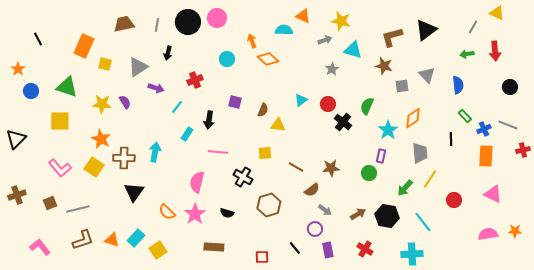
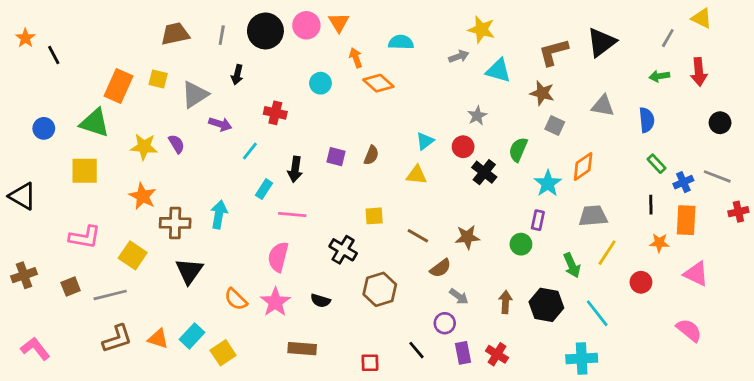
orange triangle: (303, 16) -> (339, 22), moved, turned 35
orange rectangle: (84, 46) -> (119, 86), moved
yellow square: (105, 64) -> (158, 79), moved
orange star: (18, 69) -> (25, 38), moved
gray star: (332, 69) -> (477, 116), moved
gray triangle: (427, 75) -> (603, 106), turned -36
red cross: (195, 80) -> (275, 113), turned 35
gray square: (402, 86) -> (555, 126), moved, turned 32
purple square: (235, 102) -> (336, 157), moved
yellow triangle: (278, 125) -> (416, 175), moved
black triangle: (16, 139) -> (23, 196), turned -45
black line: (451, 139) -> (651, 205), moved
pink line: (218, 152) -> (292, 215), moved
gray trapezoid: (420, 153) -> (593, 216), turned -90
yellow square: (94, 167) -> (133, 255), moved
pink L-shape: (60, 168) -> (85, 237), turned -40
green arrow: (405, 188) -> (572, 265), turned -66
brown arrow: (358, 214) -> (505, 302), turned -56
orange star: (515, 231) -> (659, 243), moved
pink semicircle: (488, 234) -> (689, 330), turned 48
pink L-shape: (40, 247) -> (35, 349), moved
red cross: (365, 249) -> (497, 354), moved

